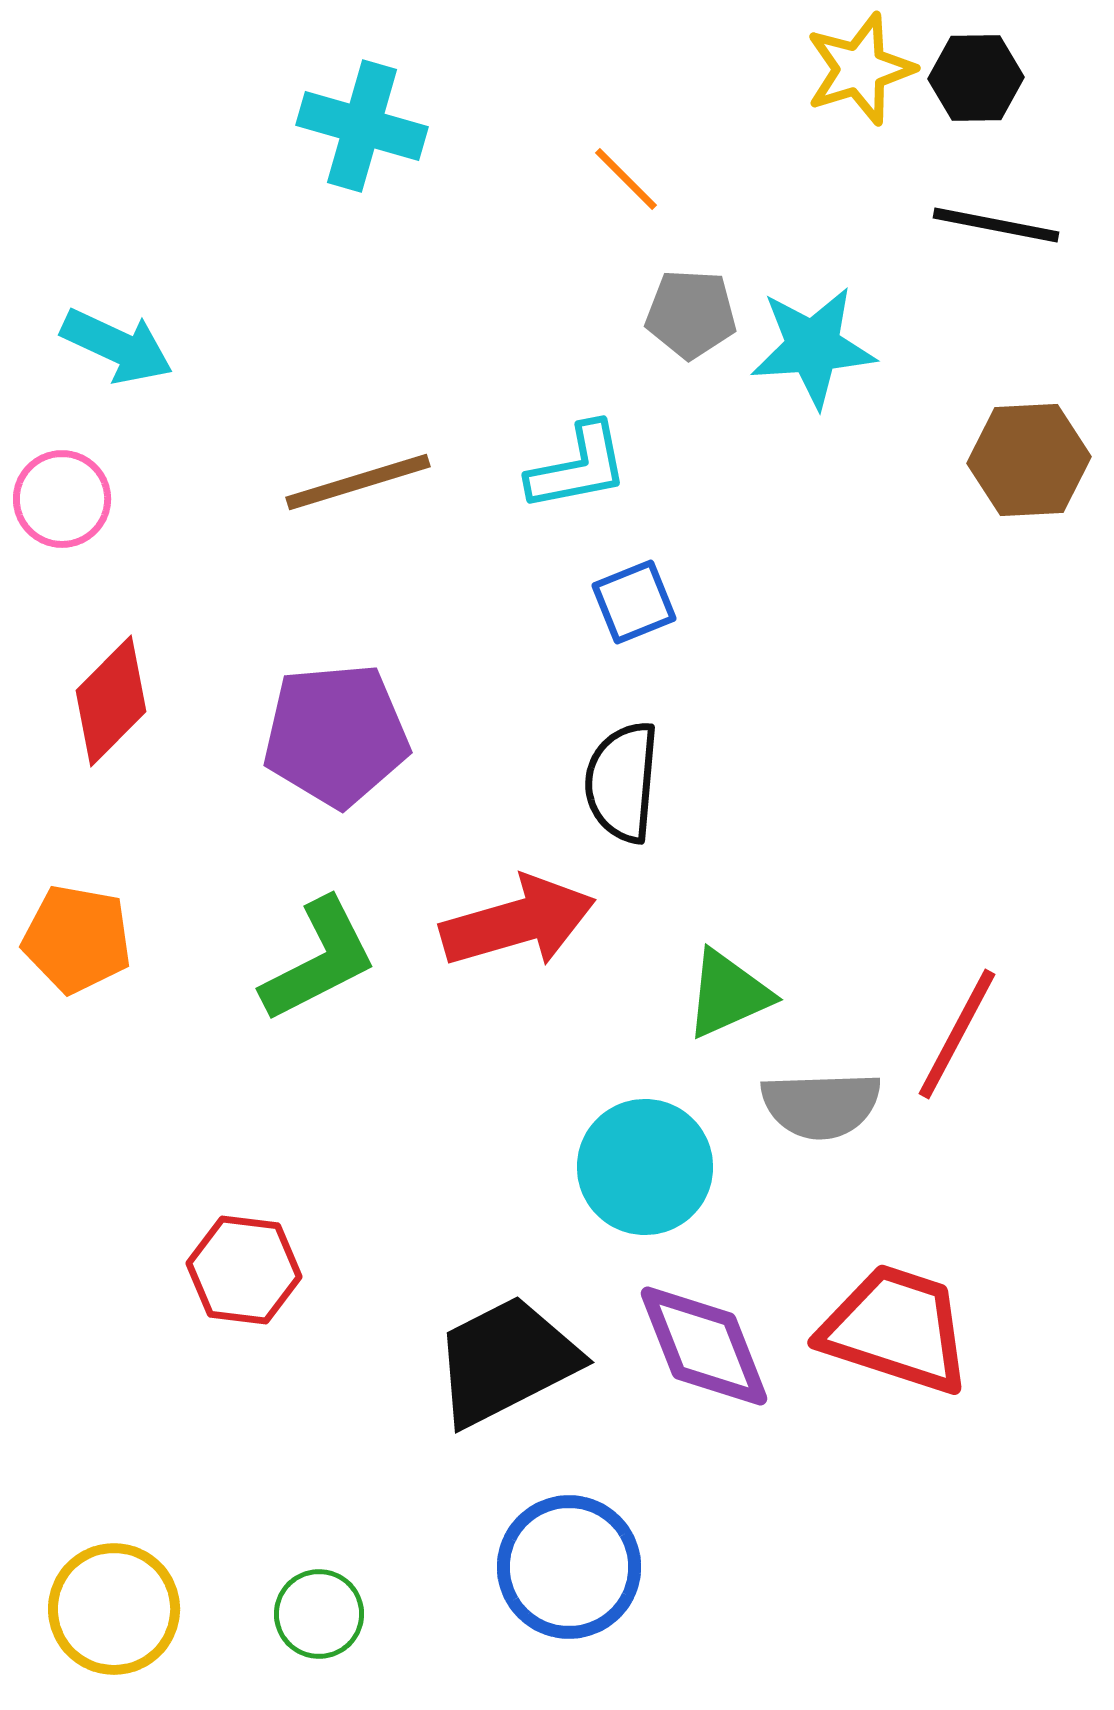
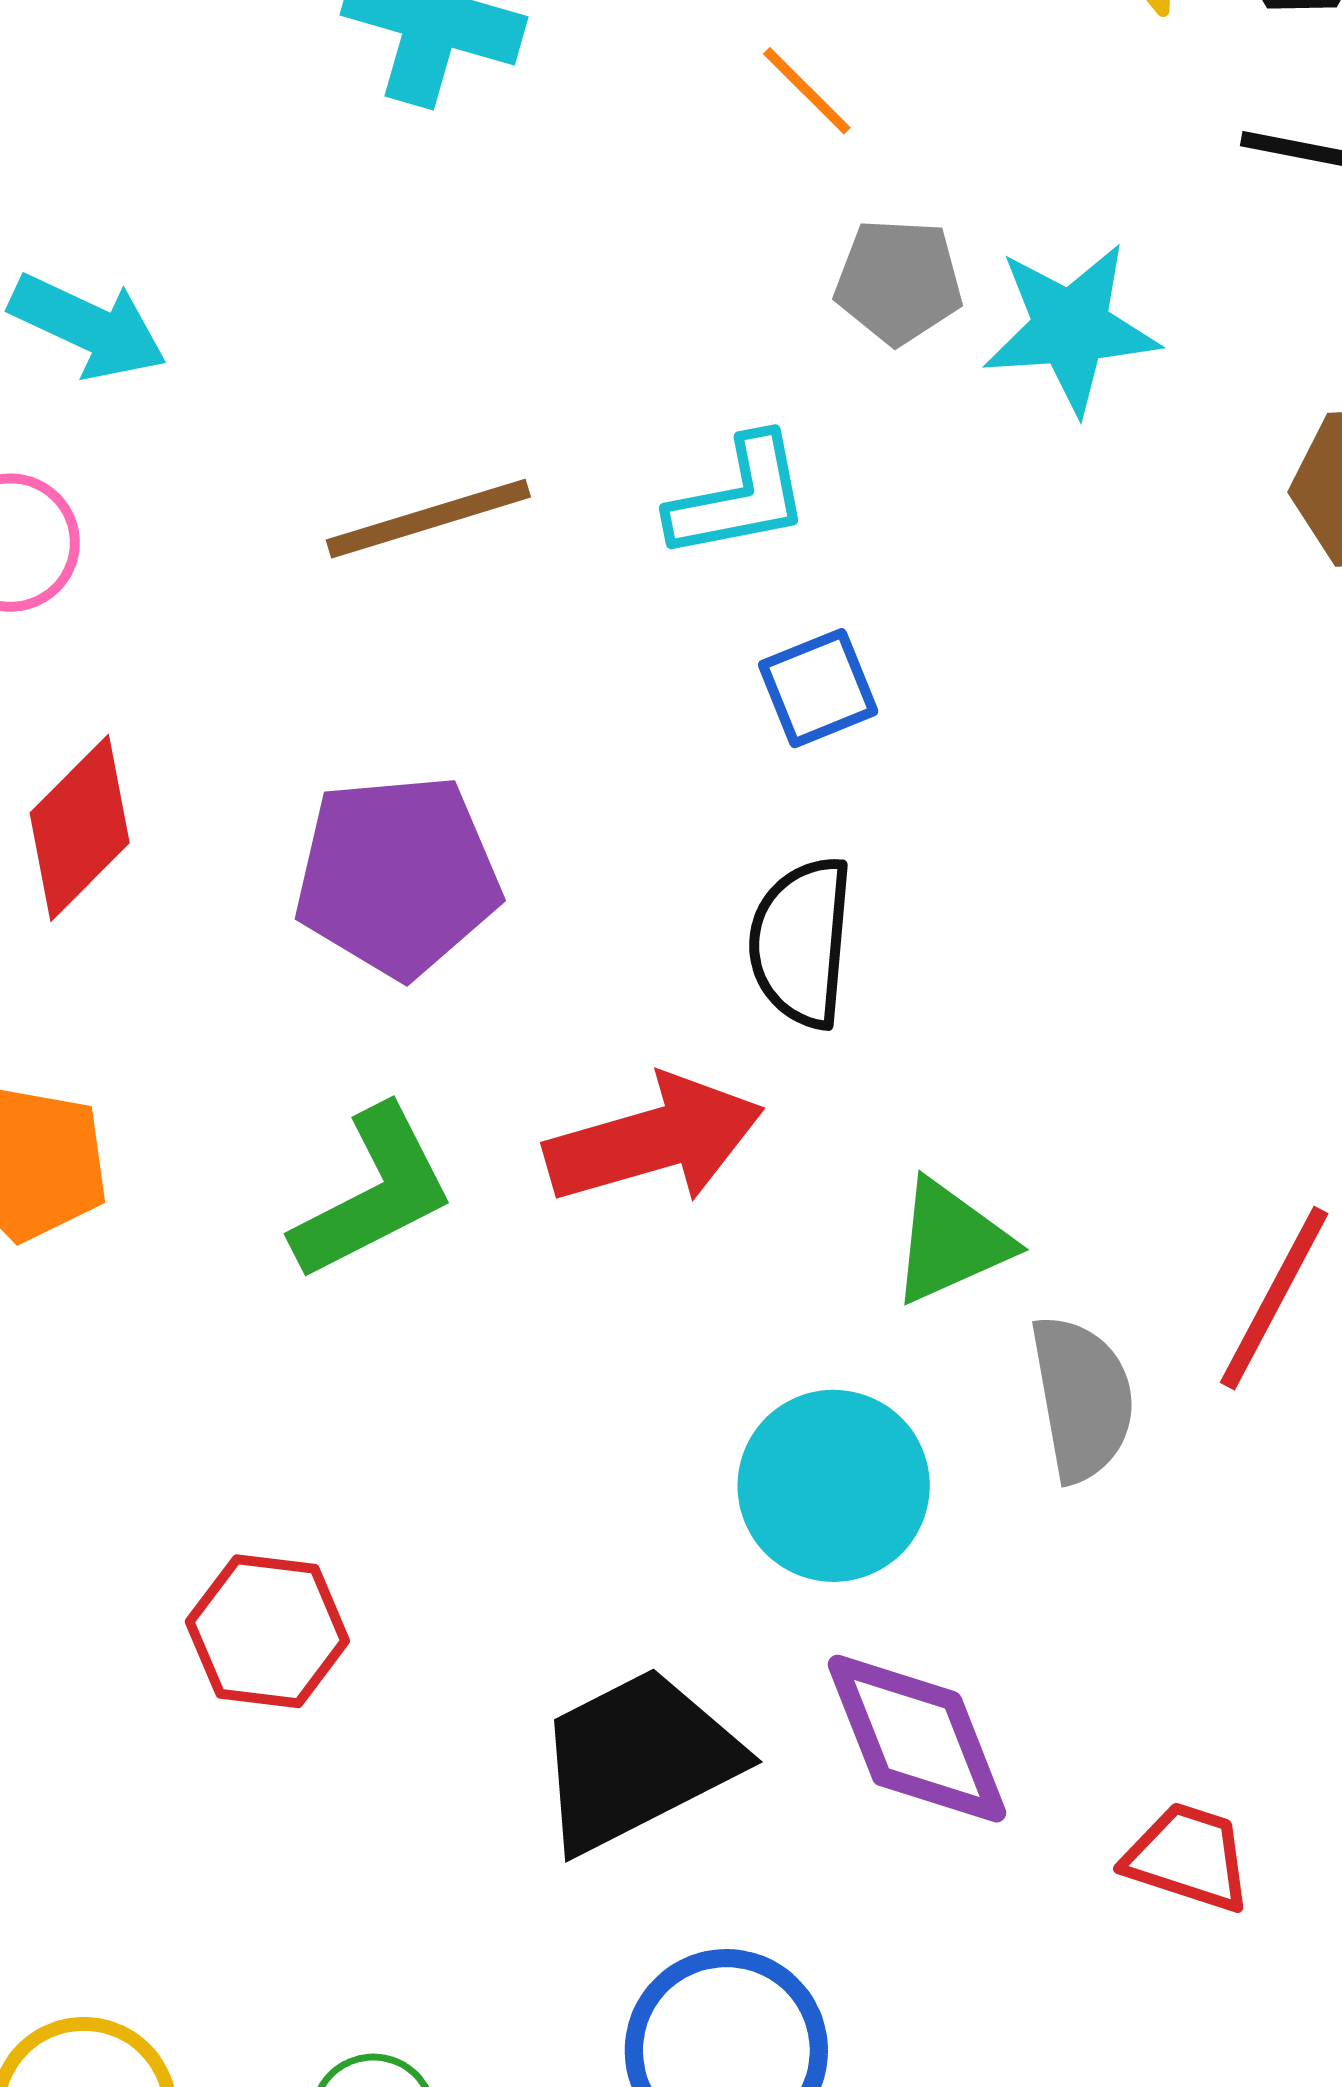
gray semicircle: (821, 1105) -> (1082, 1398), turned -98
red trapezoid: (896, 1329) -> (1188, 1857), moved, size x0.6

